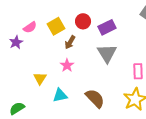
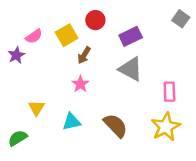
red circle: (83, 21) -> (95, 20), moved
gray triangle: (107, 53) -> (131, 69), turned -30
yellow triangle: (40, 78) -> (36, 108), moved

